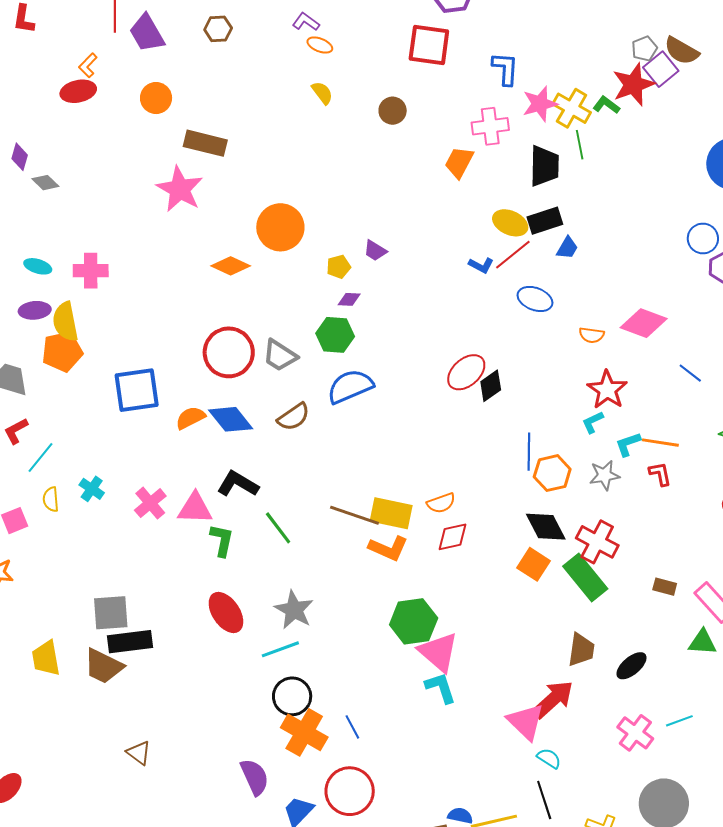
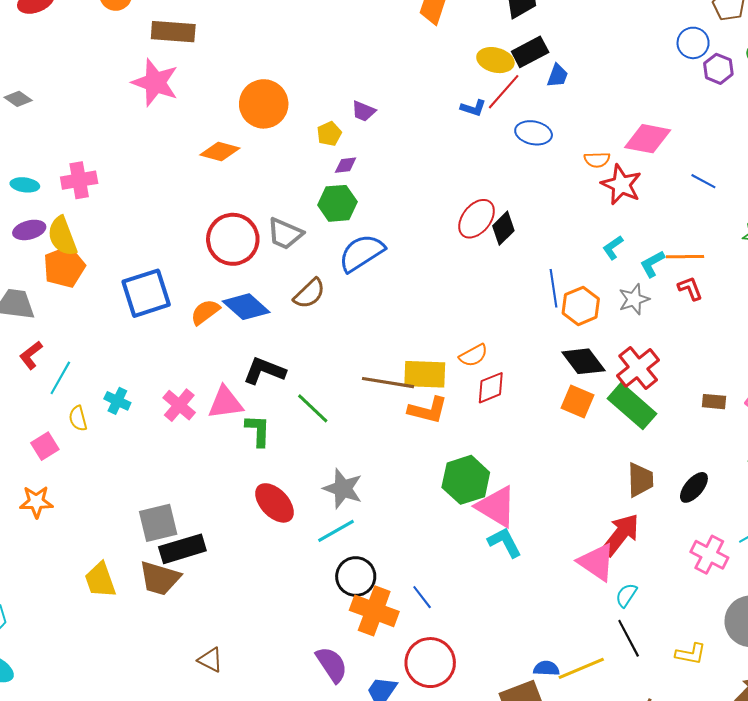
red star: (607, 390) -> (621, 185), moved
red cross: (597, 542) -> (638, 368), turned 33
cyan semicircle: (549, 758) -> (626, 595), turned -80

